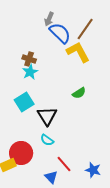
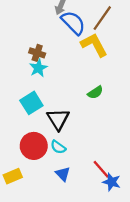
red circle: (21, 153) -> (34, 146), moved
red line: (64, 164) -> (101, 169), moved
blue triangle: (51, 177) -> (63, 174), moved

